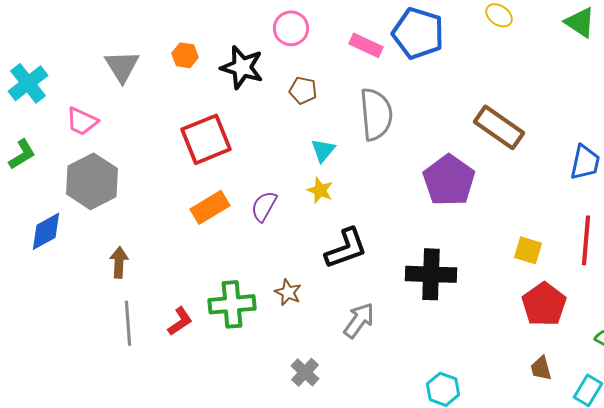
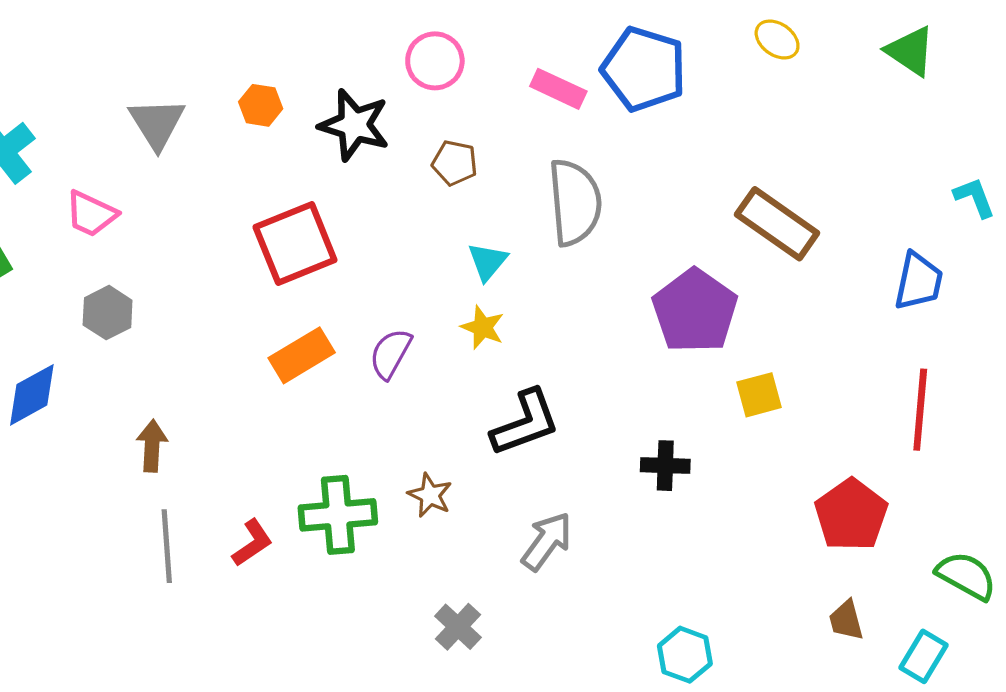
gray hexagon: (92, 181) -> (108, 313), size x0.6
yellow square: (528, 250) -> (759, 395), moved, turned -32
black cross: (431, 274) -> (665, 466), size x0.6

